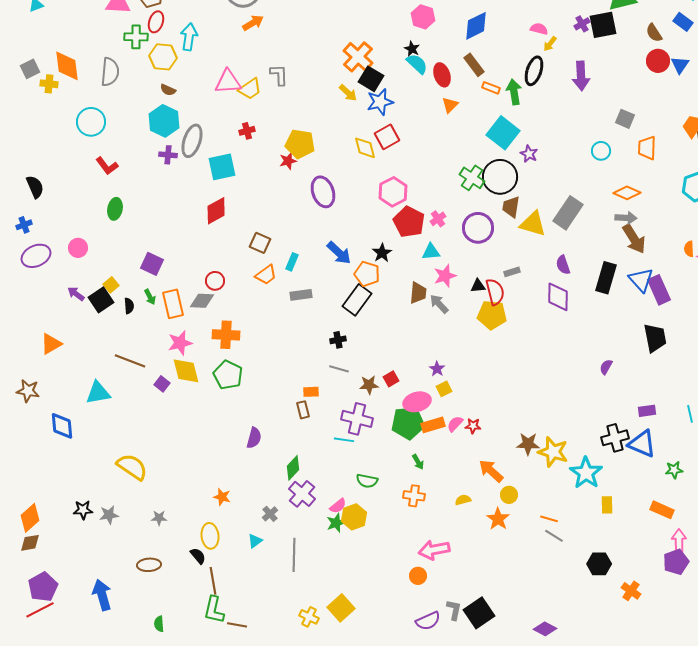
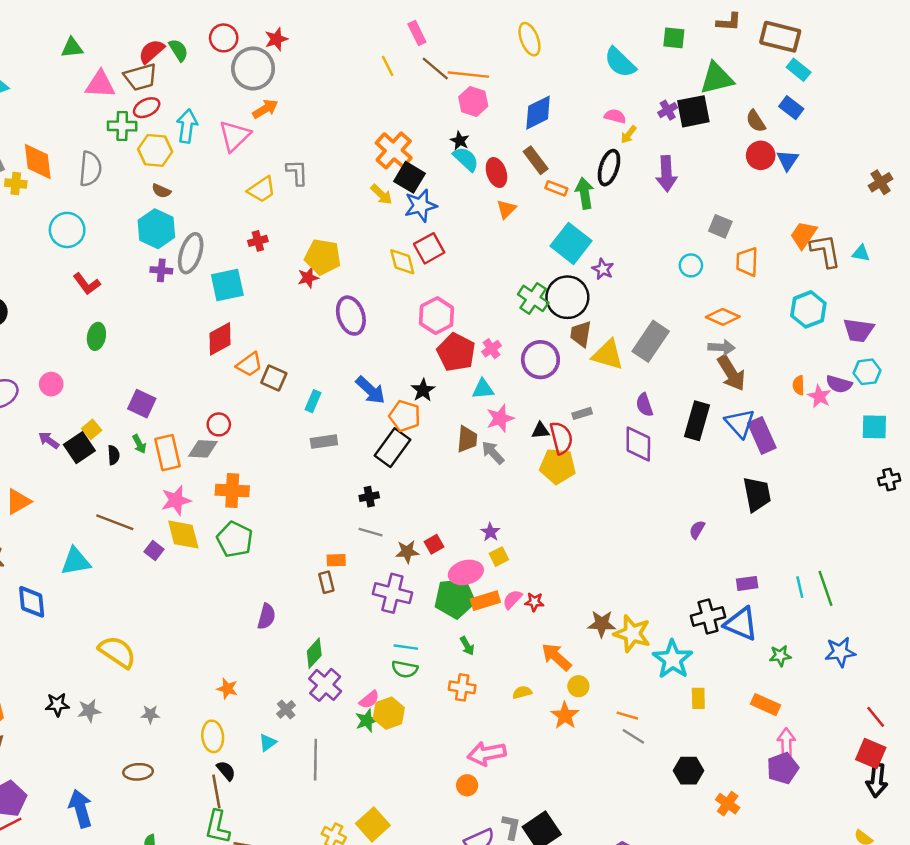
red ellipse: (156, 22) -> (147, 108), turned 45
pink triangle: (228, 82) -> (235, 136), moved, turned -40
orange trapezoid: (266, 275) -> (249, 365), moved
cyan line: (344, 440) -> (406, 647), moved
black semicircle: (198, 556) -> (226, 771), moved

